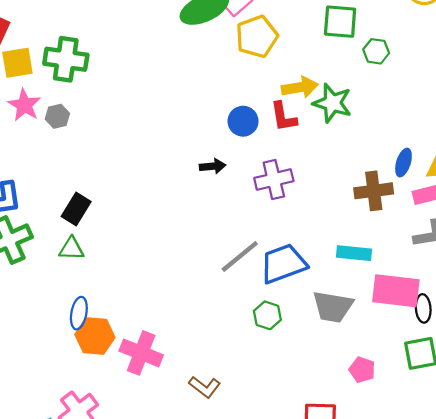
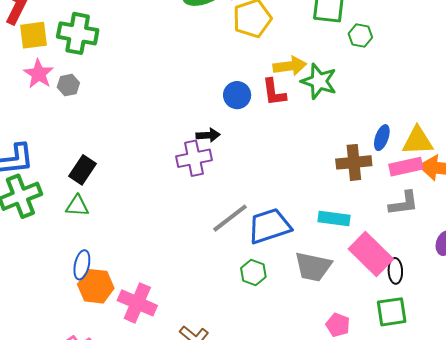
purple cross: (274, 180) -> (194, 158), moved
pink rectangle: (396, 291) -> (371, 254), turned 36

